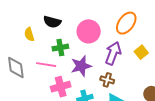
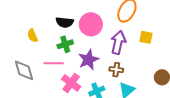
black semicircle: (52, 22) -> (65, 22), moved
yellow square: (141, 52) -> (146, 37), turned -32
pink cross: (61, 87) -> (71, 83), turned -30

